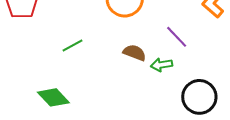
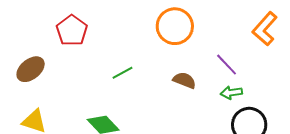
green arrow: (161, 65) -> (231, 93), moved

